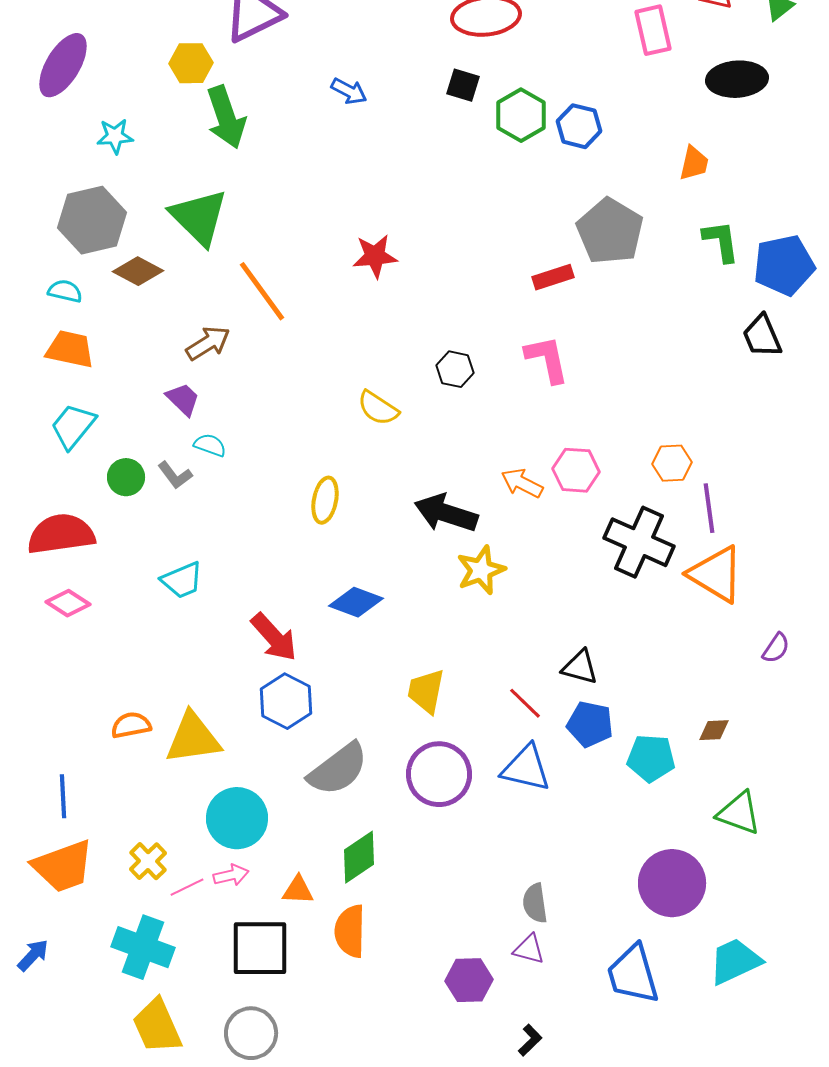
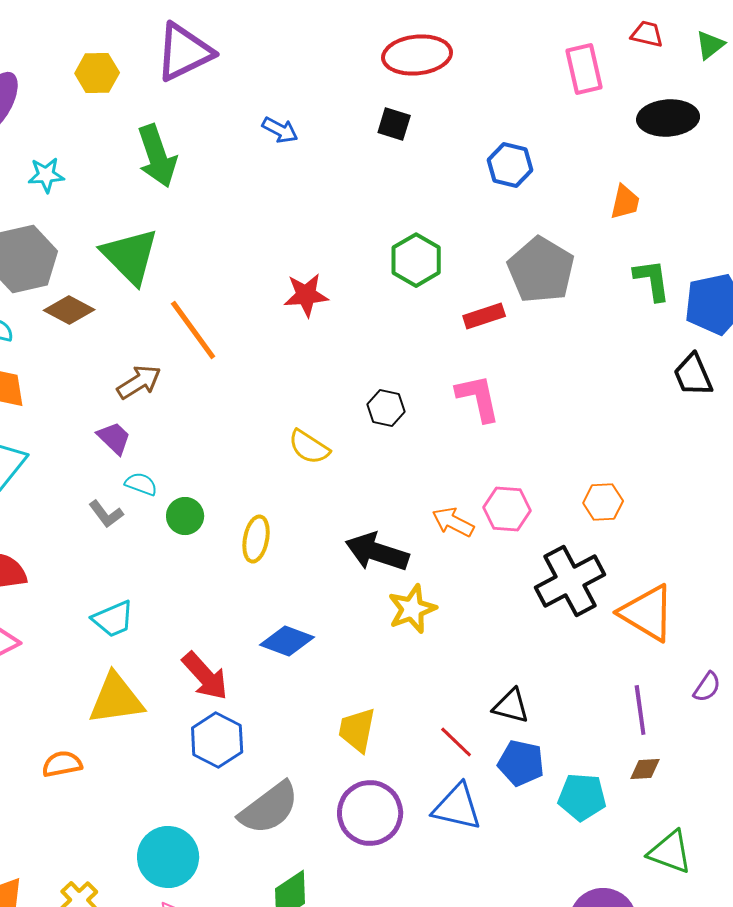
yellow hexagon: (191, 63) -> (97, 73), moved
green hexagon: (521, 115) -> (416, 260), moved
green circle: (126, 477) -> (185, 516), moved
purple line: (709, 508) -> (640, 710), moved
black cross: (639, 542) -> (570, 581), turned 38
yellow triangle: (193, 738) -> (116, 699), moved

